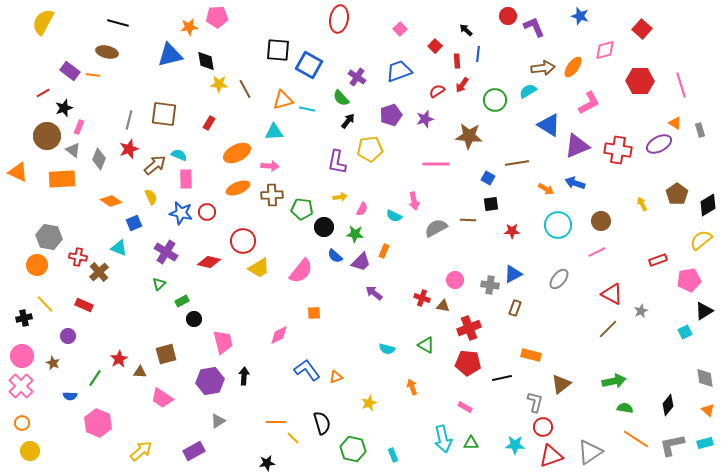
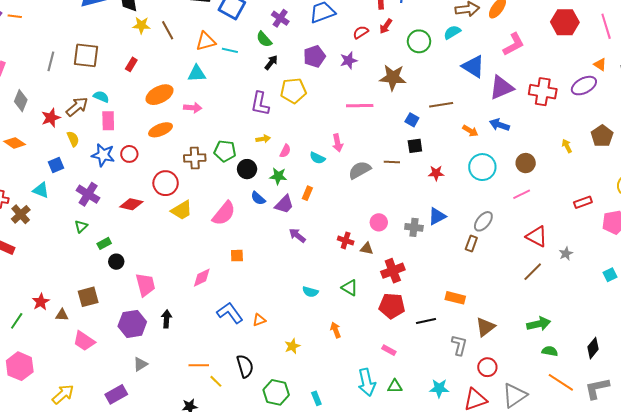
red star: (129, 149) -> (51, 118), moved
brown cross: (272, 195) -> (195, 158), moved
orange diamond: (111, 201) -> (15, 143), moved
brown rectangle: (515, 308) -> (471, 243), moved
red circle: (543, 427) -> (487, 367), moved

